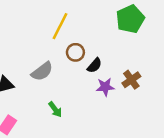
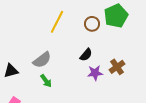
brown circle: (75, 52) -> (92, 24), moved
green arrow: (55, 109) -> (46, 81), moved

